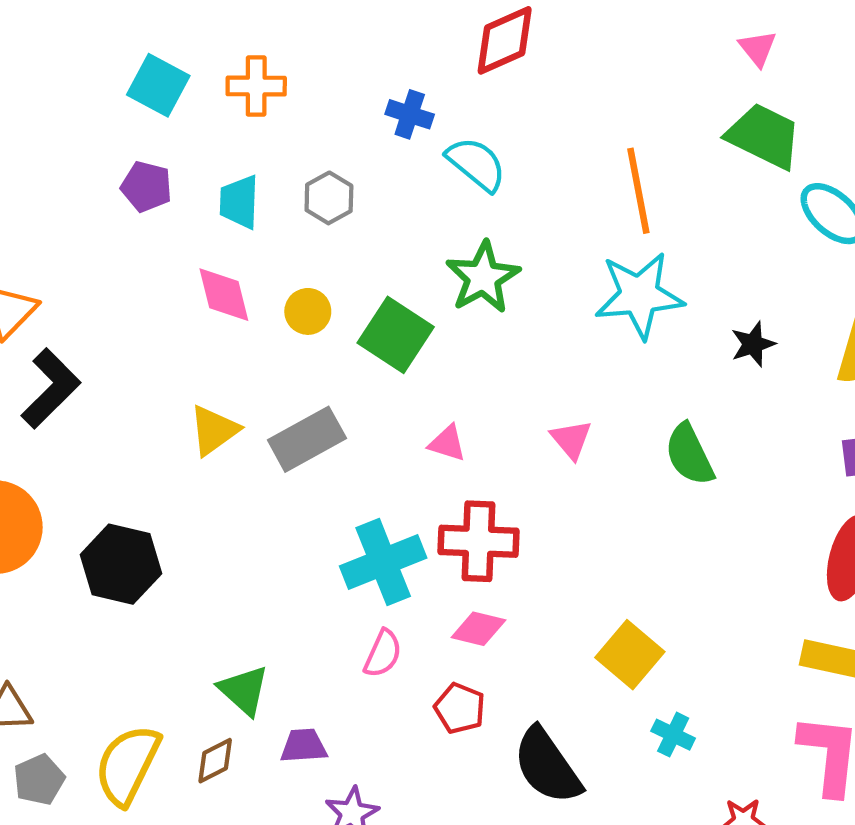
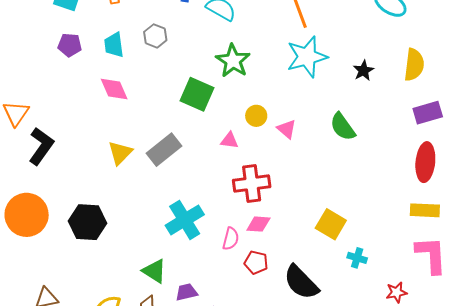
yellow circle: (308, 311) -> (256, 116), moved
cyan cross: (383, 562) -> (185, 220), moved
pink semicircle: (383, 654) -> (231, 239), moved

